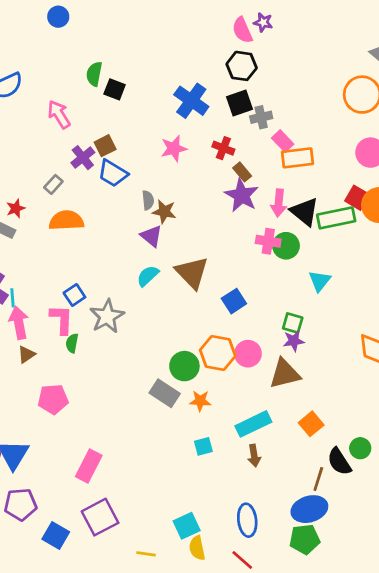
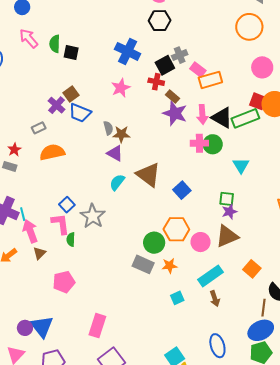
black square: (239, 103) -> (165, 65), moved
pink arrow: (59, 114) -> (29, 38), moved
gray rectangle: (53, 184) -> (39, 128), turned 32
pink circle: (248, 354) -> (201, 242), moved

